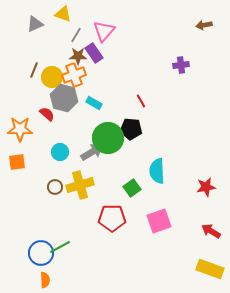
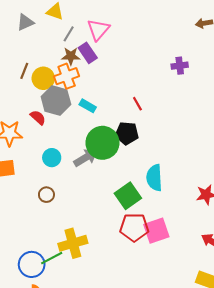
yellow cross: (80, 185) -> (73, 243), moved
green square: (132, 188) -> (128, 196), size x1.4
red pentagon: (112, 218) -> (134, 227), moved

